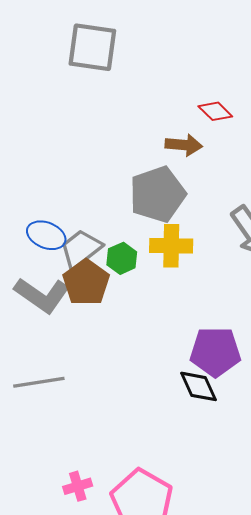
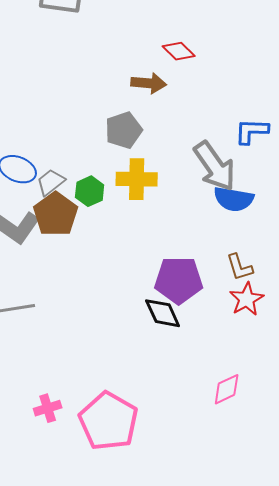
gray pentagon: (158, 194) -> (124, 130), size x0.7
gray trapezoid: (81, 249) -> (51, 182), size x0.7

